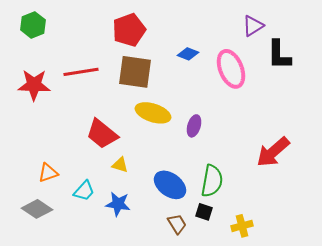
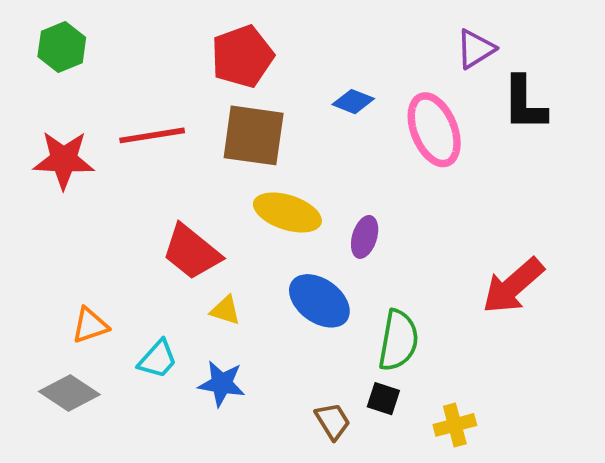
blue ellipse: (170, 185) -> (319, 301), moved

